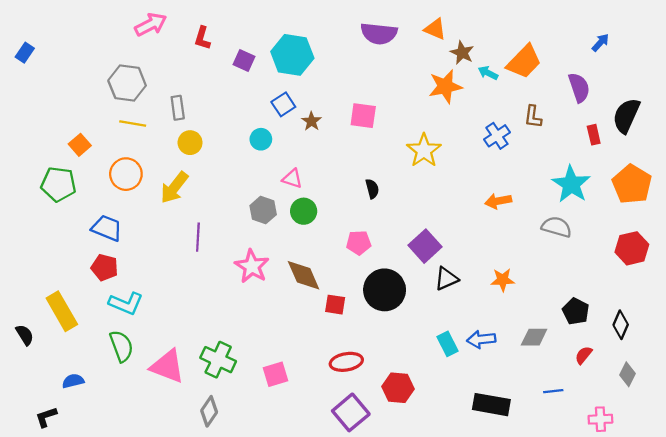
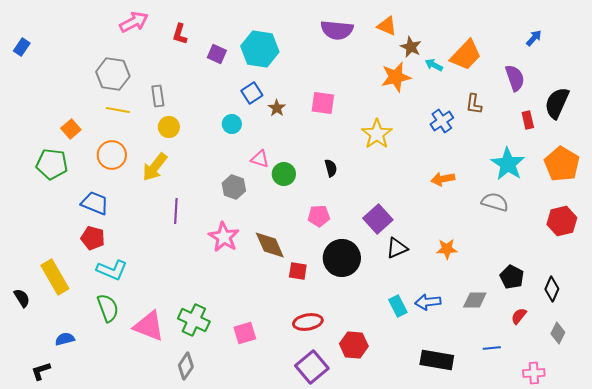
green circle: (304, 211) -> (284, 174), moved

